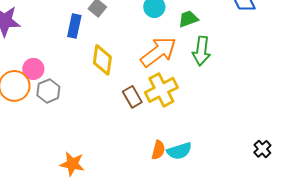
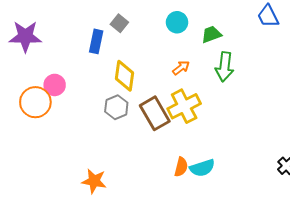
orange arrow: (158, 52) -> (181, 68), size x0.5
gray hexagon: (48, 91) -> (116, 107), moved
brown rectangle: (132, 97) -> (155, 113), size x1.5

